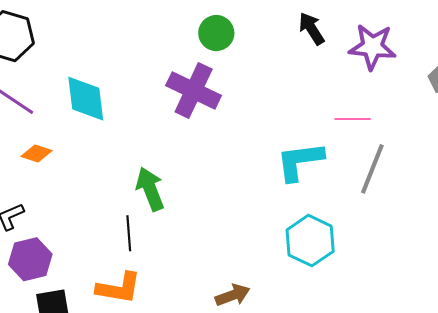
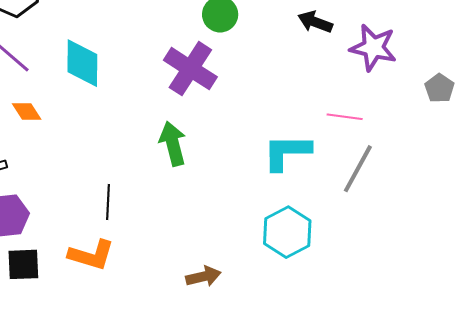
black arrow: (312, 29) -> (315, 22), turned -44
orange diamond: (37, 154) -> (27, 111), turned 32
green arrow: (150, 189) -> (173, 144), moved

